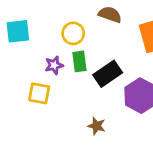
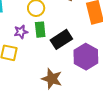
brown star: (97, 126) -> (52, 79), size x1.5

